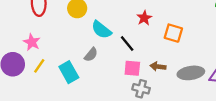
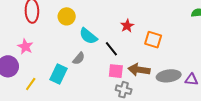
yellow line: (39, 66) -> (31, 84), moved
brown arrow: (158, 66) -> (139, 70), size x1.5
cyan rectangle: (69, 72) -> (58, 74), turned 54

